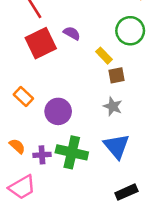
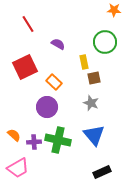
red square: (41, 43) -> (25, 67), moved
yellow rectangle: (104, 56) -> (84, 62), turned 32
orange rectangle: (23, 97) -> (54, 82), moved

